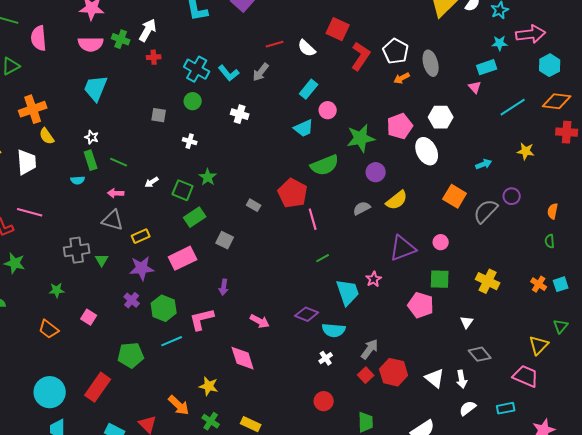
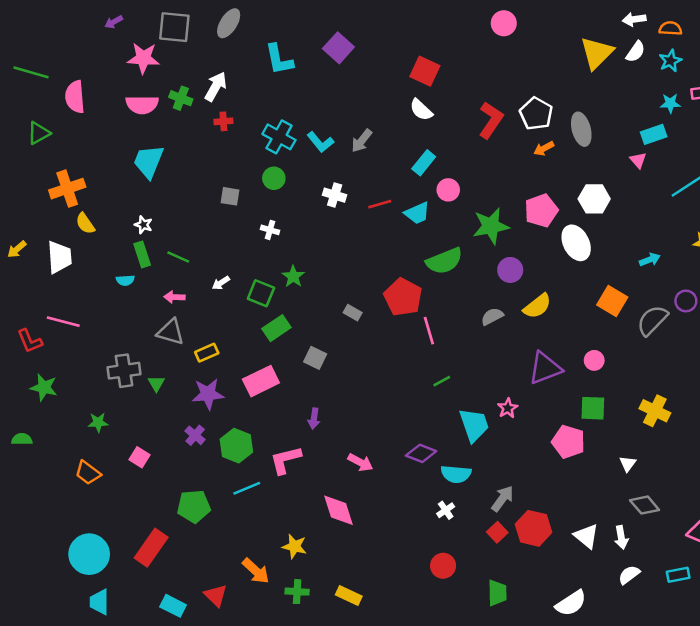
red square: (338, 29) -> (425, 71), moved
red line: (275, 44) -> (380, 204), moved
green cross: (211, 421) -> (297, 592), turned -30

